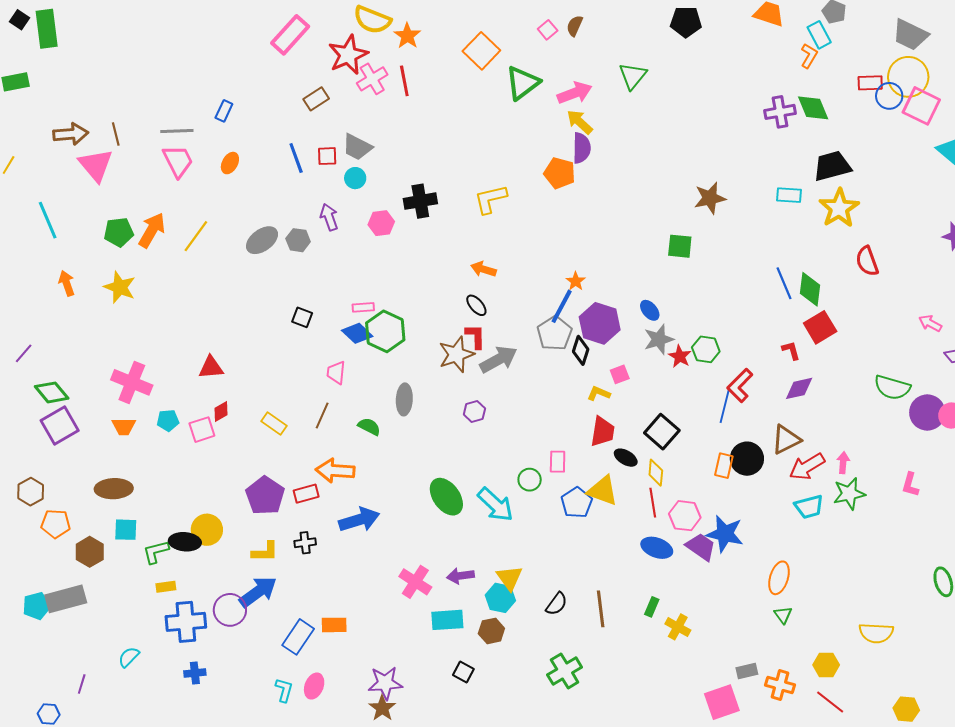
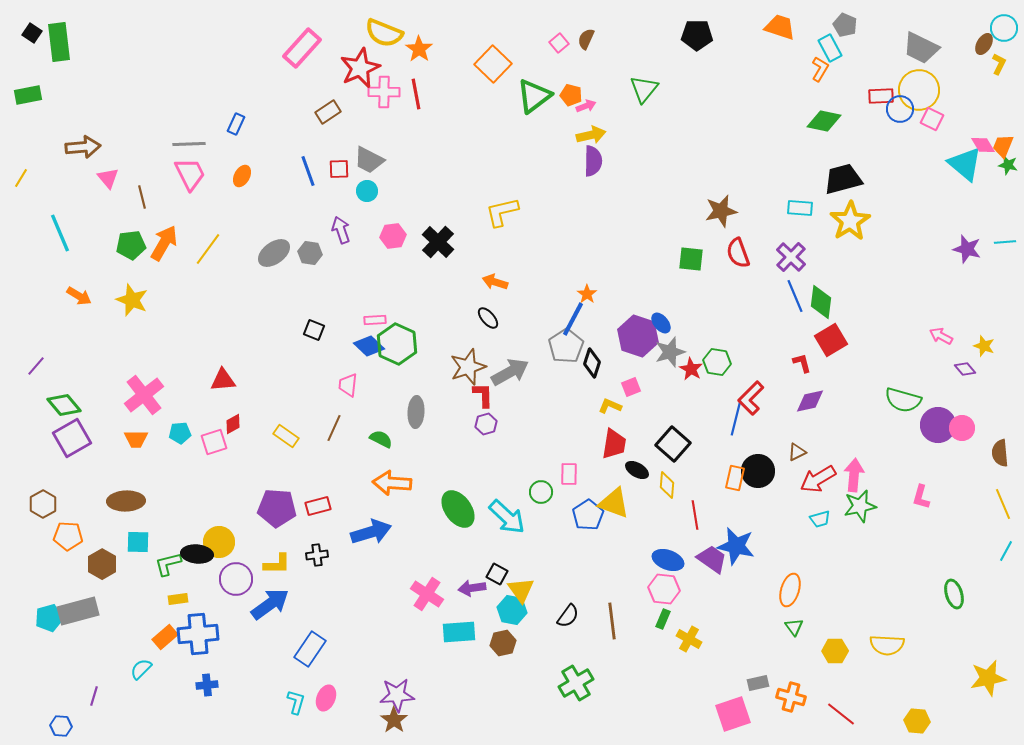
pink cross: (372, 79) -> (384, 92), turned 32
pink arrow: (575, 93) -> (586, 106), size x0.6
pink square: (921, 106) -> (932, 119), size x0.6
green diamond: (813, 108) -> (824, 121), turned -56
purple cross: (780, 112) -> (791, 257), moved, turned -36
yellow arrow: (580, 122) -> (591, 135), turned 124
brown line: (116, 134) -> (142, 197), moved
pink triangle: (96, 165) -> (108, 178), size x0.6
orange pentagon: (560, 173) -> (571, 95), moved, size x0.7
black cross: (420, 201) -> (438, 242), moved, turned -36
red semicircle: (867, 261) -> (738, 253), moved
orange arrow: (67, 283) -> (79, 296), turned 140
purple hexagon: (600, 323) -> (638, 336), moved
red L-shape: (475, 336) -> (483, 395), moved
pink cross: (132, 382) -> (144, 395), turned 30
brown triangle: (786, 440) -> (797, 452), size x0.6
pink arrow: (843, 463) -> (854, 475), size x1.5
orange arrow: (335, 471) -> (392, 483), moved
purple pentagon: (265, 496) -> (277, 508), turned -30
red line: (653, 503) -> (695, 515), moved
cyan trapezoid: (809, 507) -> (820, 519), size x0.7
pink hexagon: (685, 516) -> (664, 589), moved
purple circle: (230, 610) -> (236, 579), moved
orange rectangle: (334, 625) -> (165, 637), moved, turned -40
yellow hexagon: (826, 665) -> (835, 651), moved
black square: (463, 672) -> (497, 574), moved

